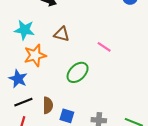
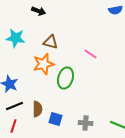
orange star: (35, 55) -> (44, 64), moved
green ellipse: (78, 72) -> (66, 78), turned -30

